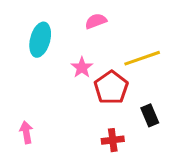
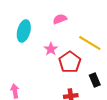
yellow line: (142, 58) -> (90, 43), turned 50

